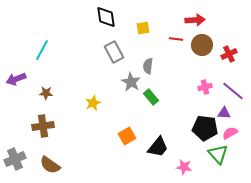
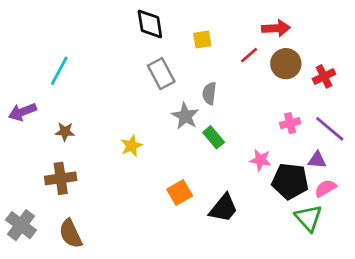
red line: (176, 39) -> (249, 55), turned -48
gray cross: (15, 159) -> (21, 225), turned -30
brown semicircle: (50, 165) -> (71, 234), turned 30
pink star: (184, 167) -> (260, 160), moved

